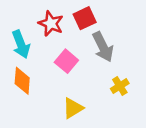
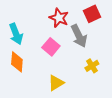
red square: (85, 18) -> (92, 14), moved
red star: (51, 23) -> (59, 18), moved

